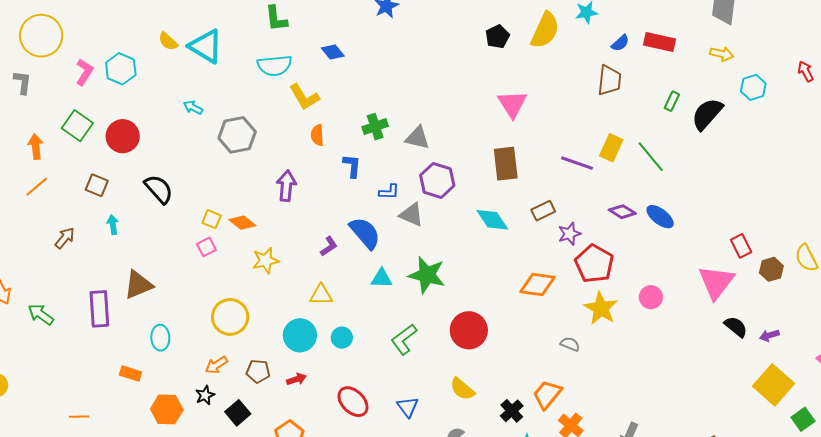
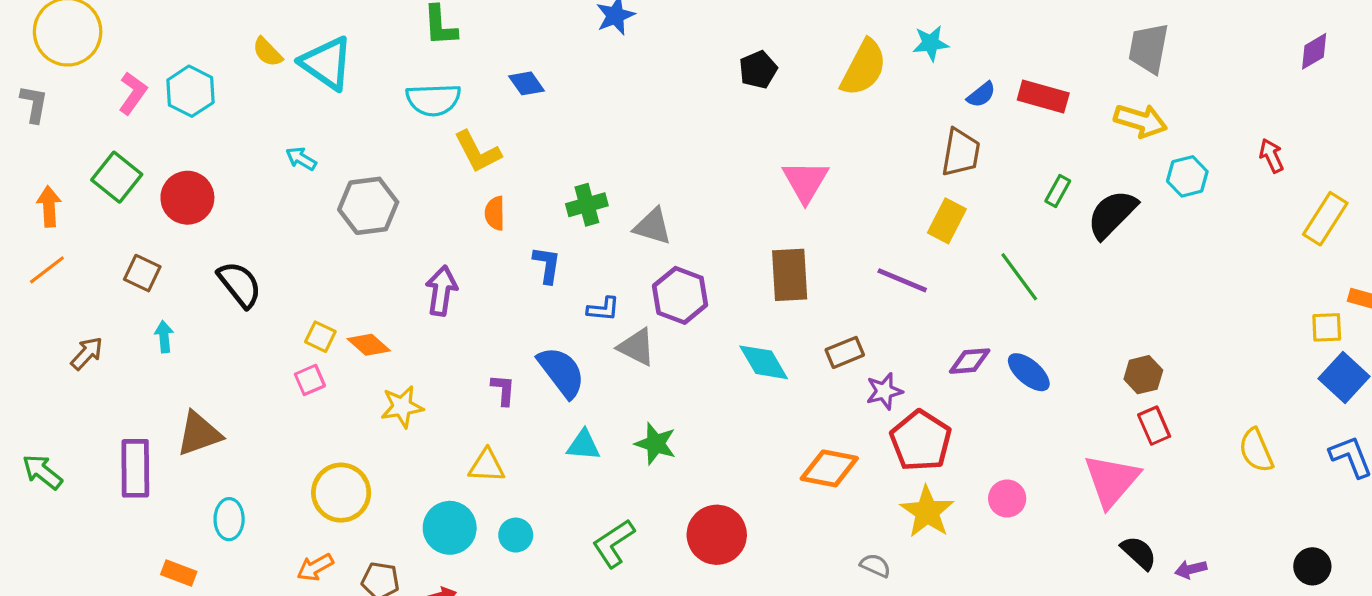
black pentagon: (497, 37) -> (758, 70), moved
yellow arrow: (722, 54) -> (1141, 121), size x1.4
yellow rectangle: (611, 148) -> (947, 221), moved
purple diamond: (622, 212) -> (970, 361), turned -40
purple L-shape: (329, 246) -> (503, 390), turned -55
brown hexagon: (771, 269) -> (1143, 375), moved
green star: (427, 275) -> (656, 444), size x0.7

